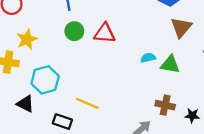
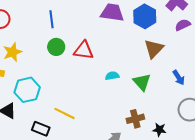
cyan semicircle: (148, 58) -> (112, 76), moved
green triangle: (170, 64) -> (142, 82), turned 36
brown cross: (165, 105) -> (135, 119), turned -30

